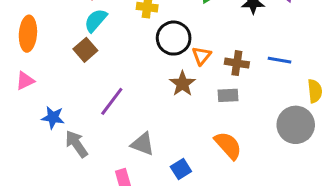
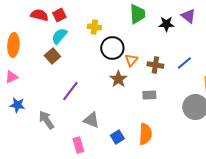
blue line: (280, 60) -> (184, 63), turned -49
gray rectangle: (228, 95) -> (149, 95), moved
blue star: (53, 117) -> (17, 105), moved
orange semicircle: (228, 145) -> (145, 134), moved, turned 45

